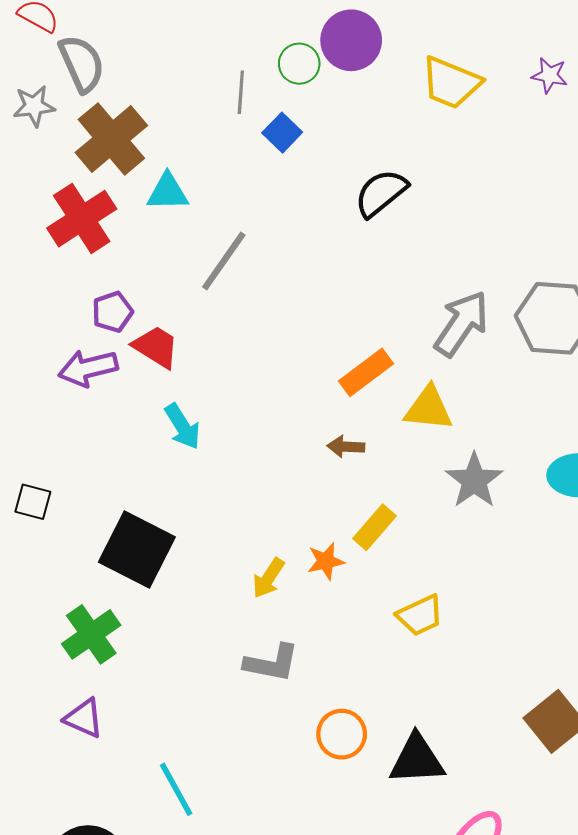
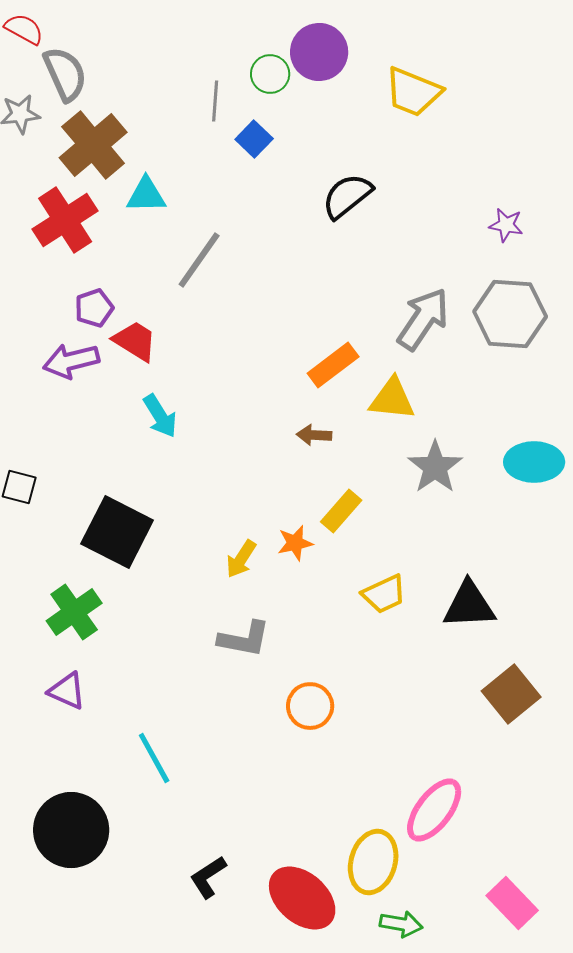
purple star: (550, 75) -> (506, 225), moved
black triangle: (417, 760) -> (469, 605), moved

